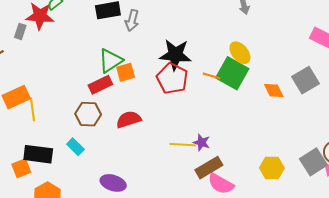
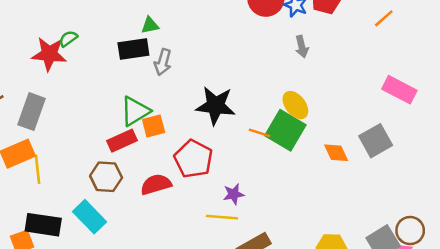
gray rectangle: (20, 31) -> (32, 112), moved, size x1.8
red pentagon: (172, 78) -> (193, 159), moved
purple star: (202, 142) -> (234, 194), moved, turned -30
cyan rectangle: (75, 147) -> (90, 217), size x1.5

